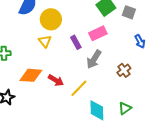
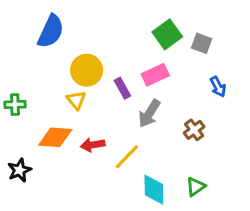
yellow circle: (51, 19) -> (87, 70), moved
yellow triangle: (45, 41) -> (76, 100), moved
red arrow: (56, 80) -> (93, 145), turned 140

